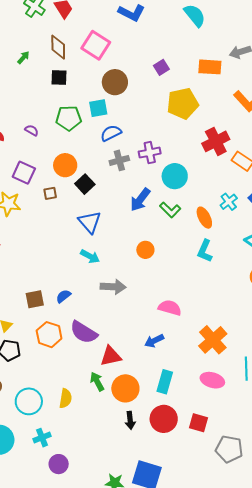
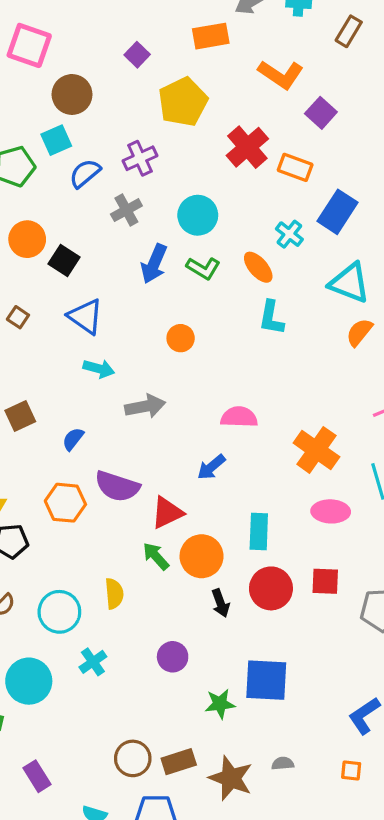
purple cross: (150, 153) -> (140, 158), moved
gray cross: (119, 160) -> (126, 210), moved
brown square: (50, 193) -> (18, 317), moved, turned -32
brown square: (35, 299) -> (20, 416), moved
blue arrow: (154, 341) -> (211, 467), moved
purple circle: (59, 464) -> (173, 657), moved

